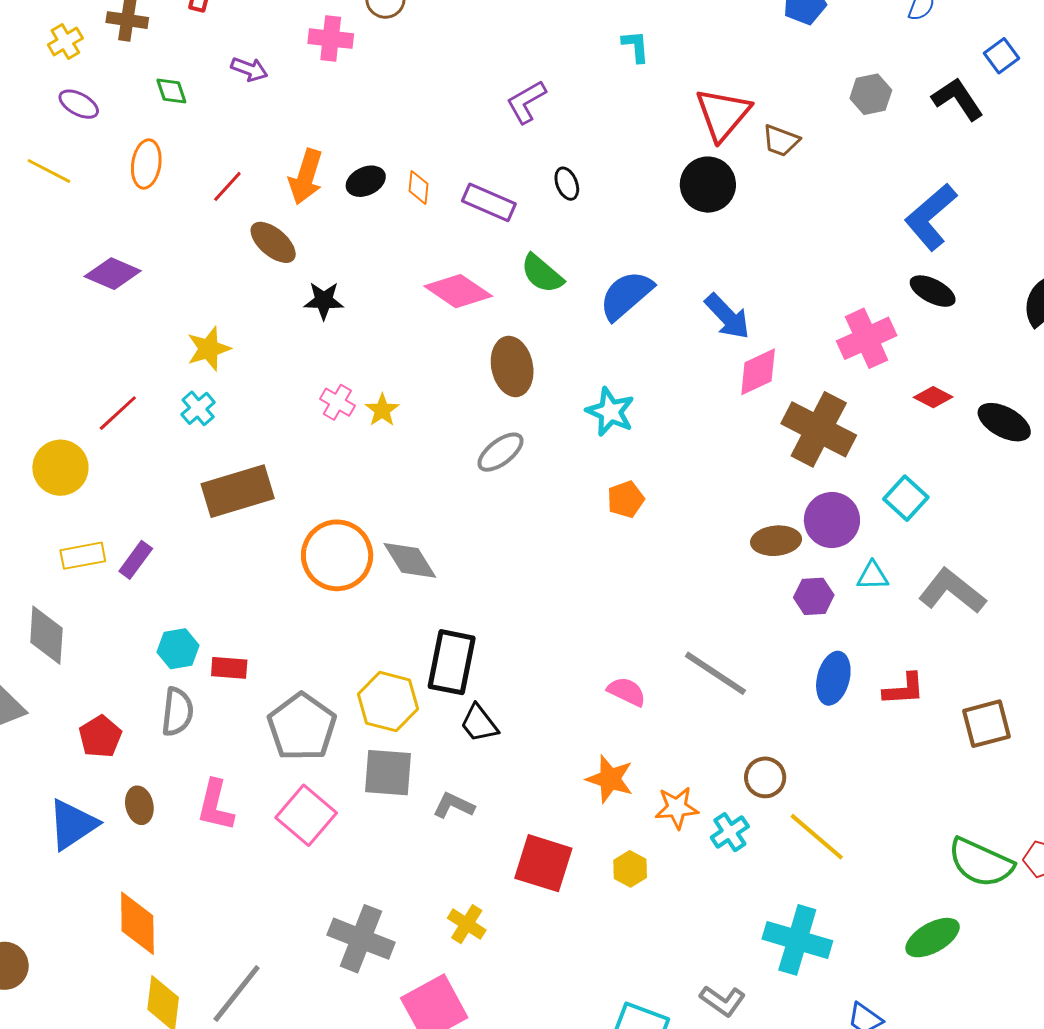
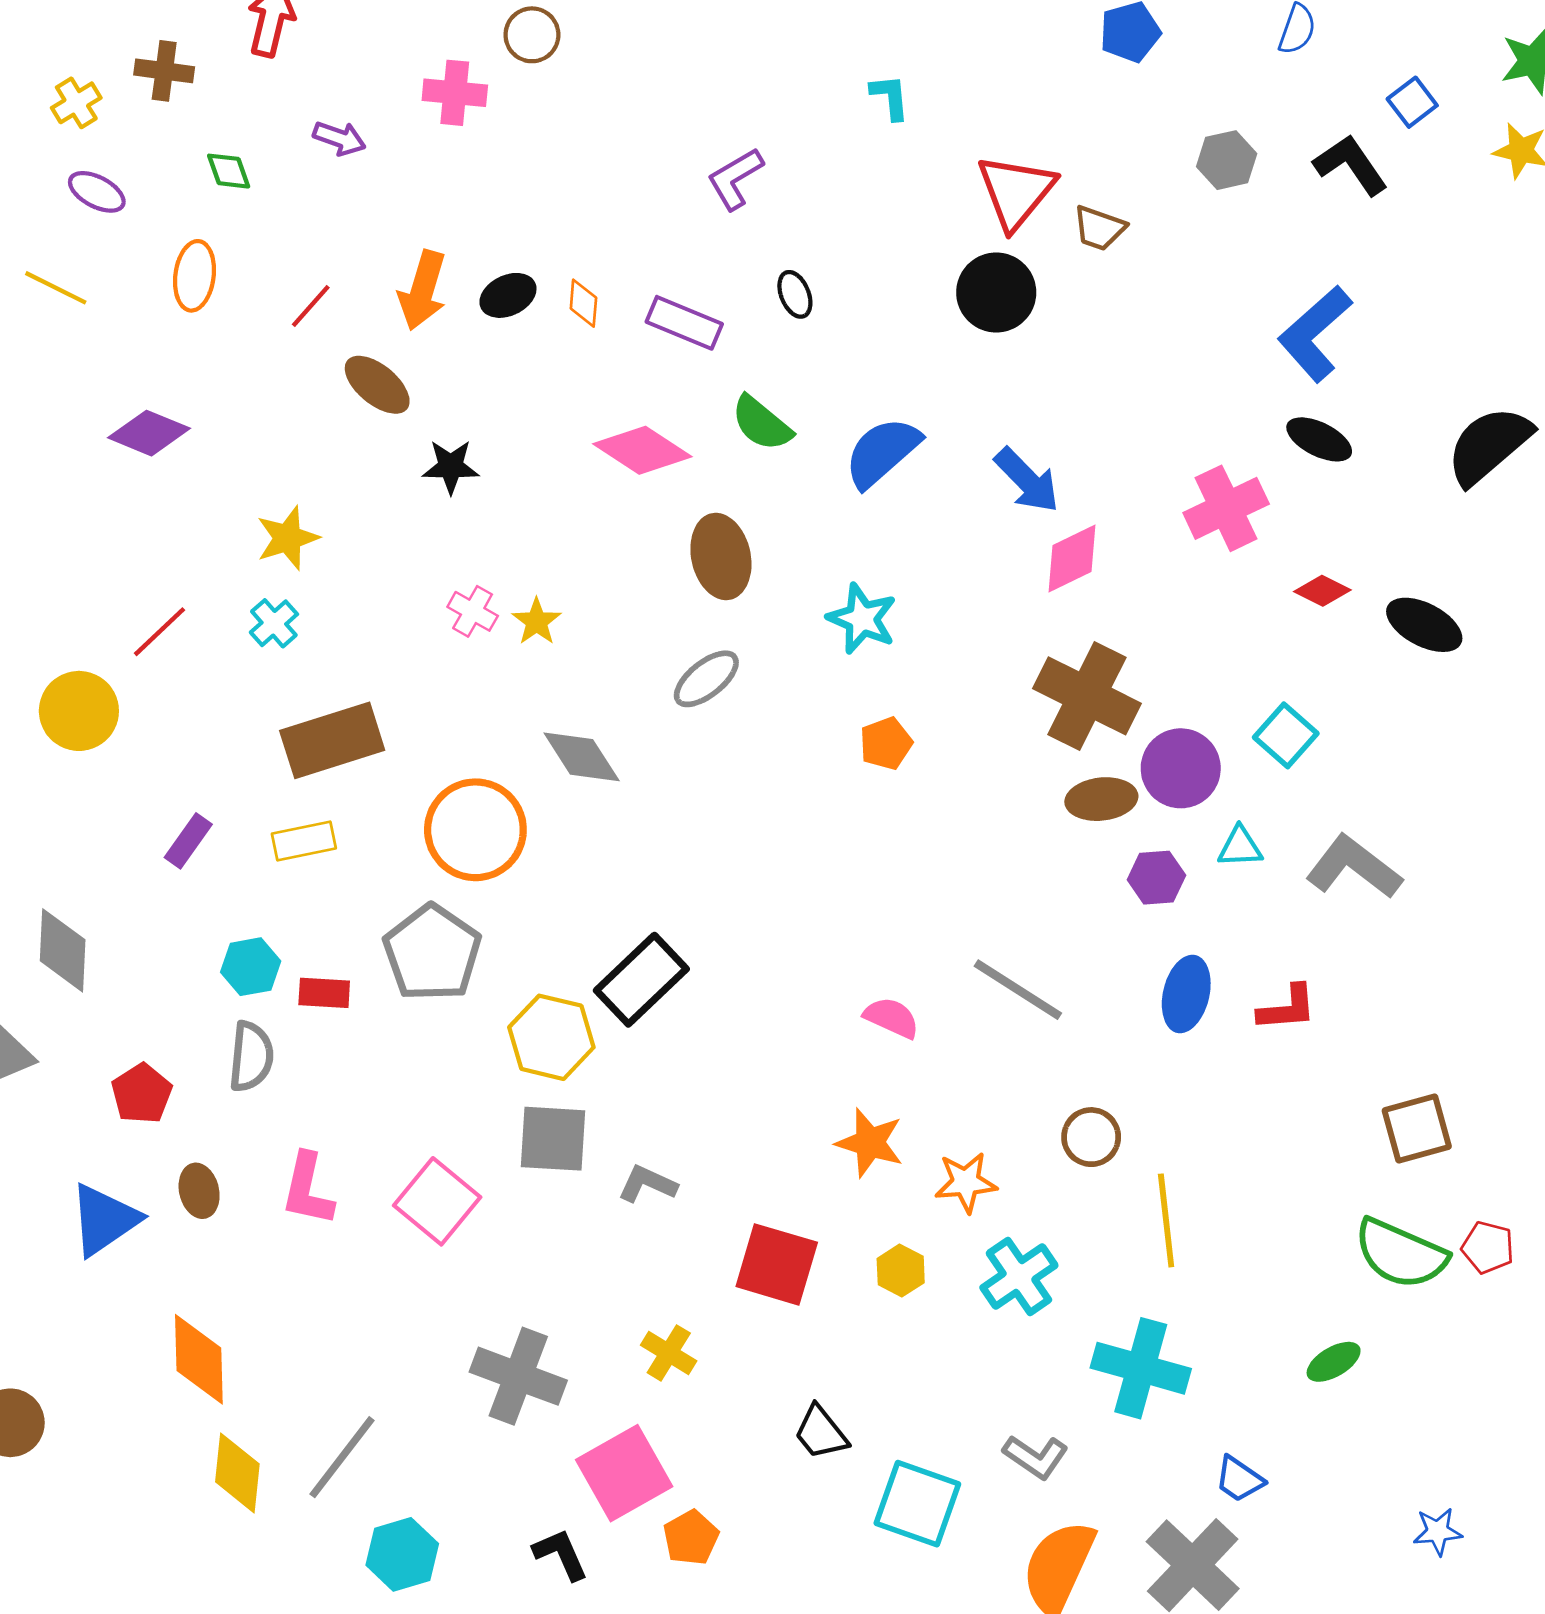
brown cross: (819, 429) -> (1087, 696), moved
yellow rectangle: (83, 556) -> (304, 841), moved
gray diamond: (410, 560) -> (582, 757), moved
black rectangle: (452, 662) -> (641, 980), turned 36
black trapezoid: (479, 723) -> (821, 1433), moved
brown square: (987, 724) -> (1417, 1128), moved
gray pentagon: (302, 727) -> (432, 953), moved
cyan cross: (730, 832) -> (1019, 1276), moved, size x1.4
yellow line: (817, 837) -> (1166, 1220), turned 44
green ellipse: (933, 938) -> (1334, 1362), size x0.7

